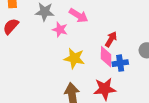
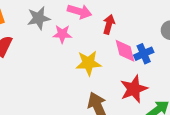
red arrow: (111, 39) -> (109, 24), moved

